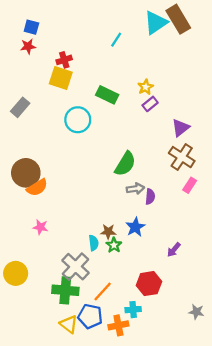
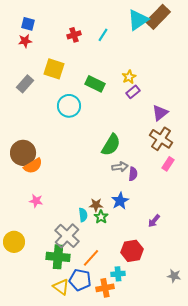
brown rectangle: (178, 19) -> (158, 17), turned 75
red cross: (64, 60) -> (74, 35), moved
gray rectangle: (20, 107) -> (25, 84), moved

